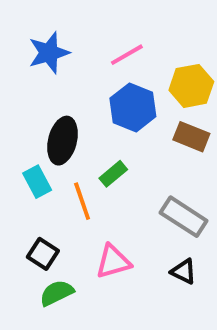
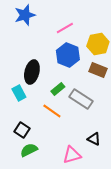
blue star: (49, 53) -> (25, 15), moved
orange line: (82, 201) -> (52, 111), moved, turned -36
gray rectangle: (184, 217) -> (81, 99), moved
pink triangle: (113, 262) -> (72, 155), moved

